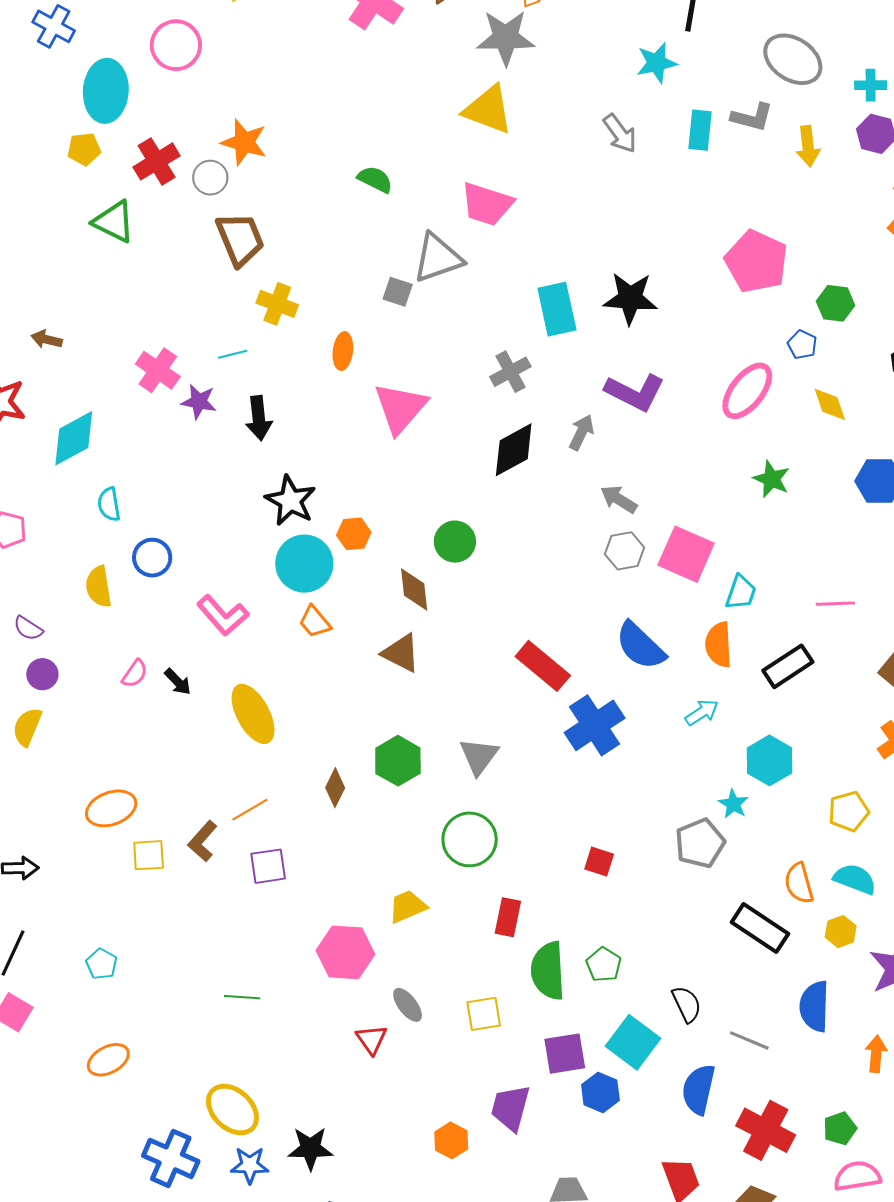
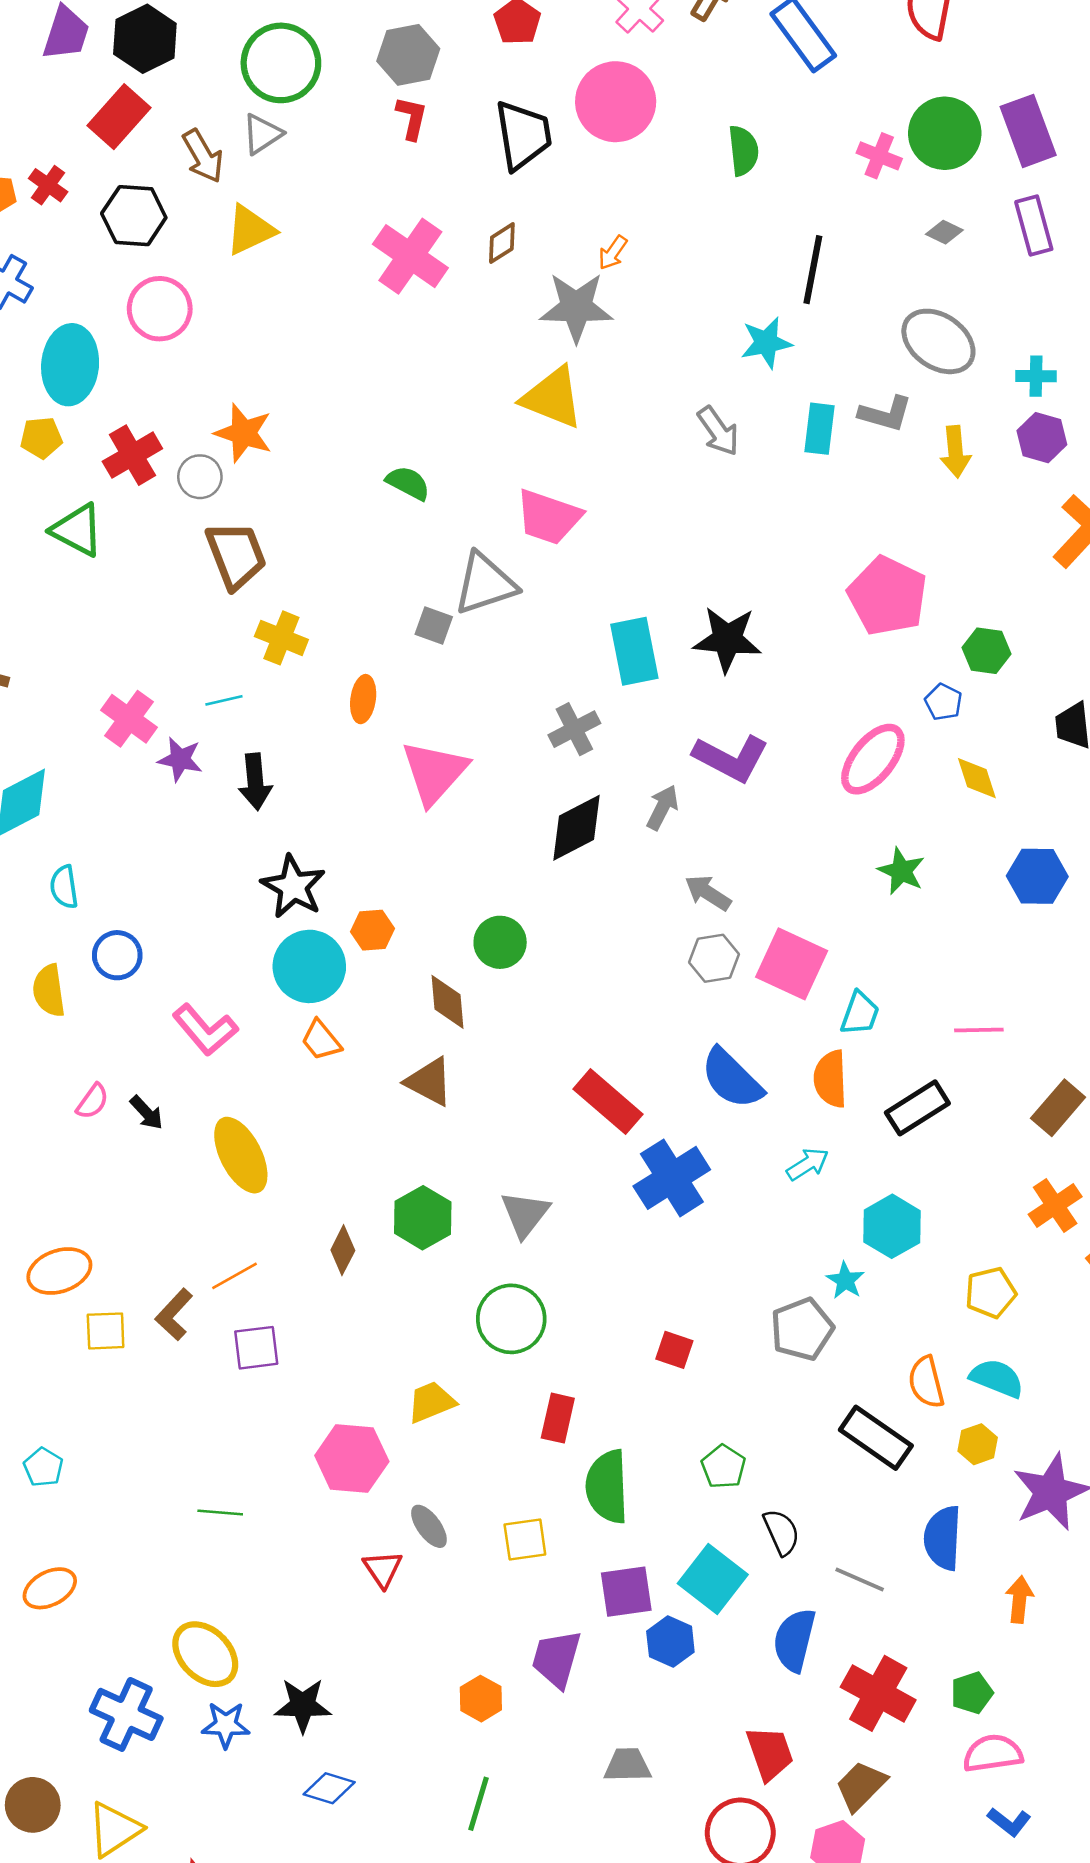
green pentagon: (604, 965) -> (723, 1467), moved

